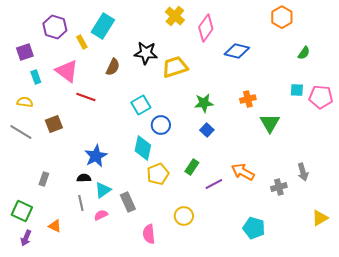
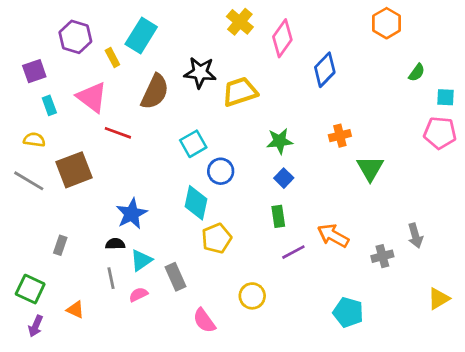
blue diamond: (237, 51) -> (325, 70), turned -60
brown semicircle: (113, 67) -> (155, 92), size x1.5
cyan square: (297, 90) -> (445, 97), moved
brown square: (54, 124) -> (74, 170), size x1.5
green rectangle: (192, 167) -> (278, 216), moved, turned -42
pink semicircle: (149, 234) -> (204, 321), turned -30

